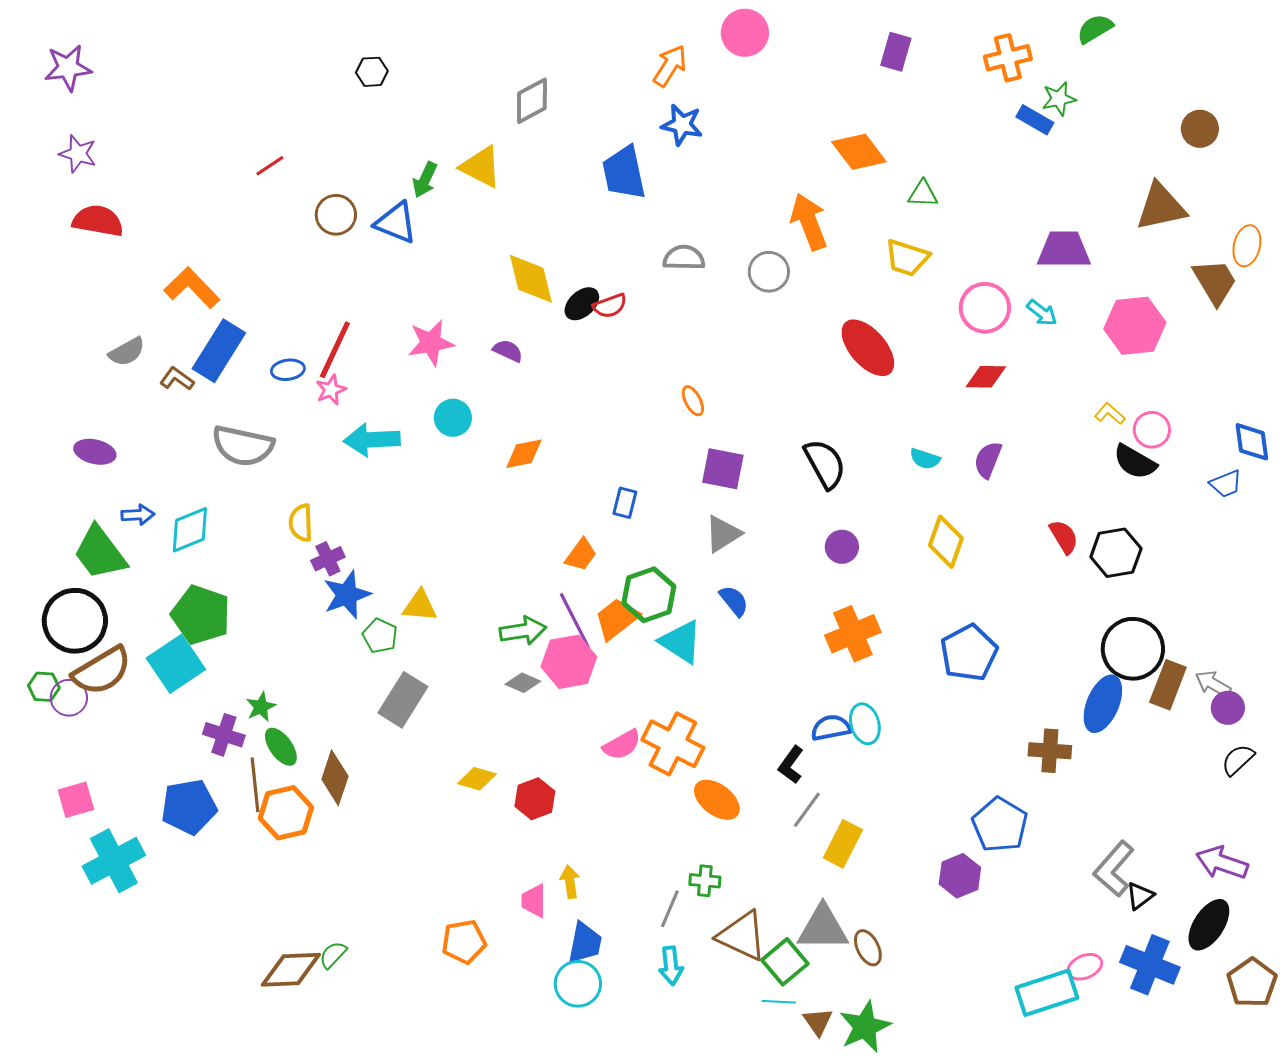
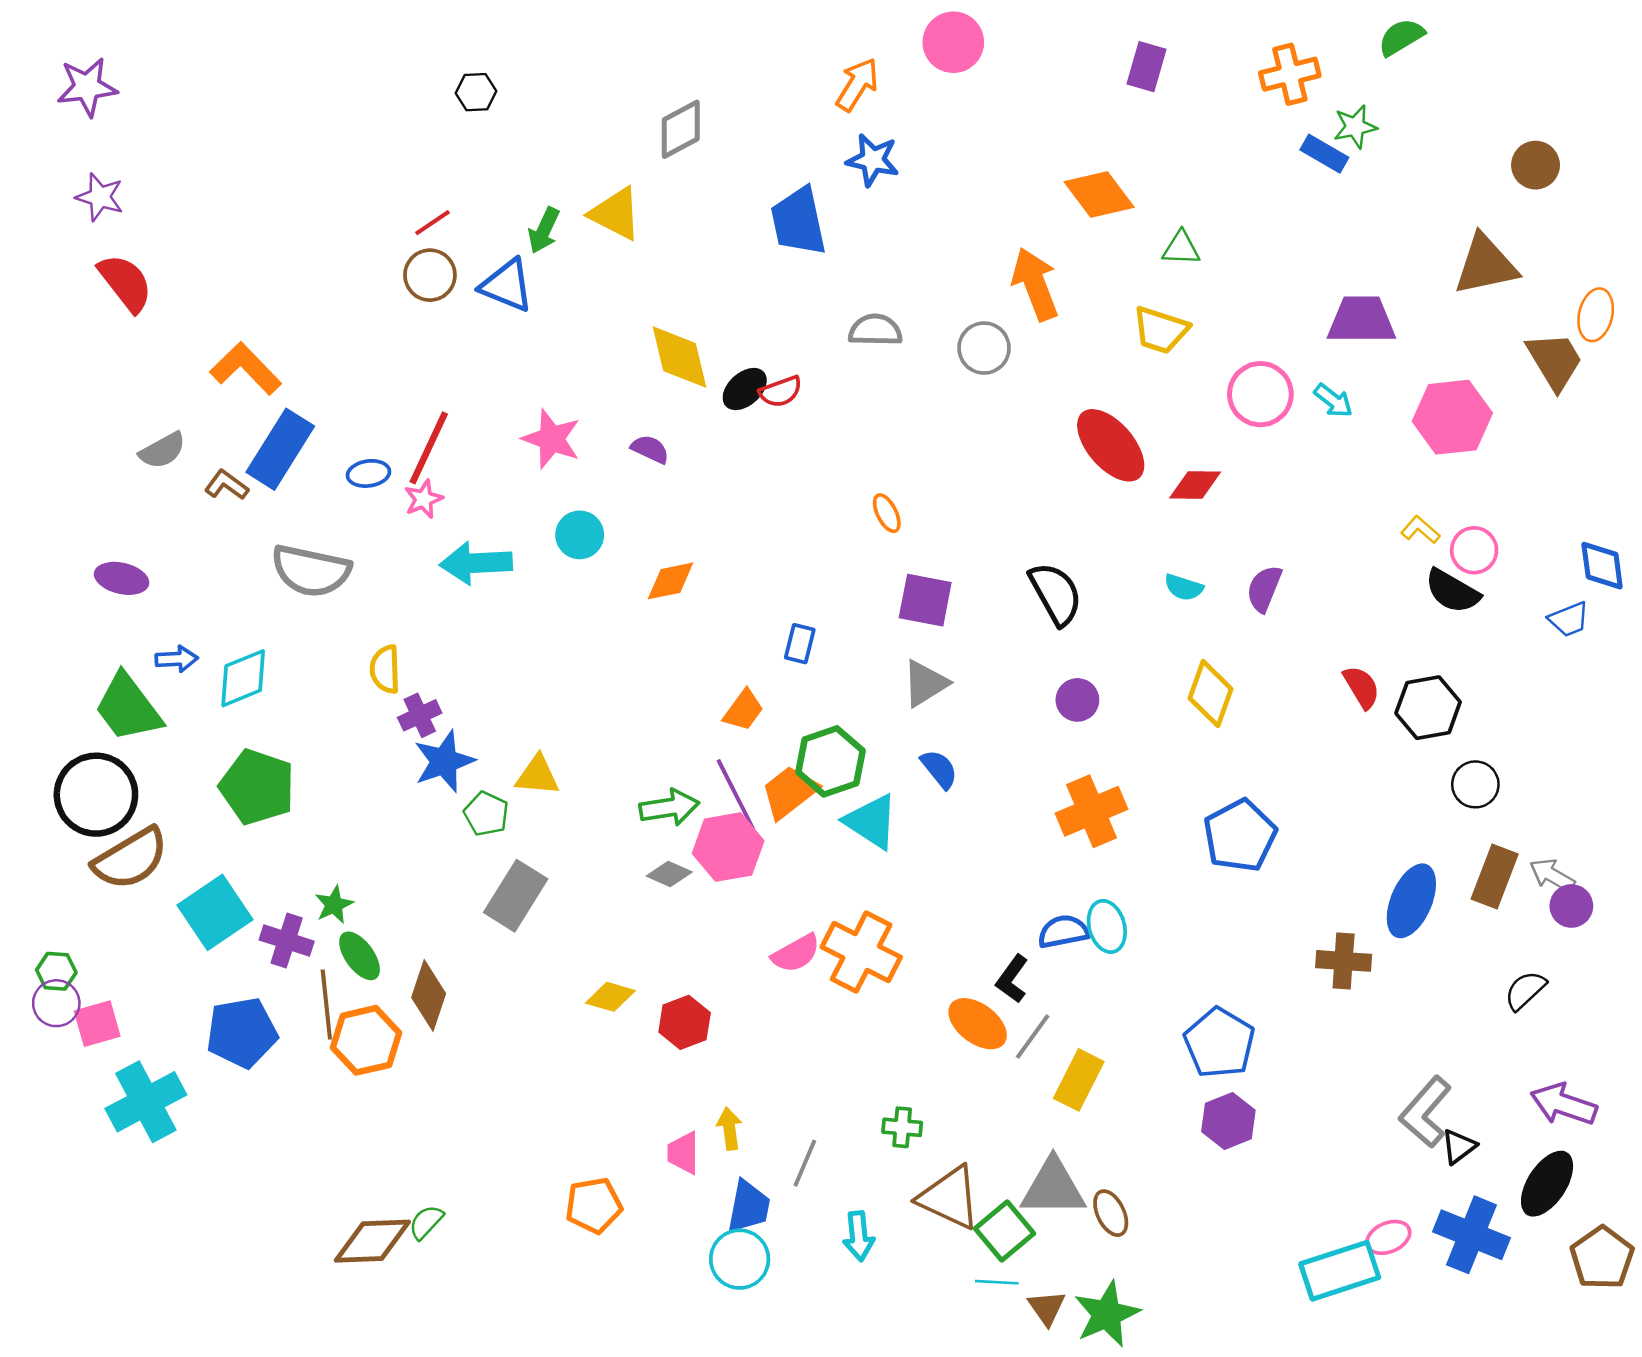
red line: (270, 166) -> (433, 223), moved
red semicircle: (98, 221) -> (125, 283), turned 42
pink star: (431, 343) -> (552, 439), turned 30
red diamond: (986, 377) -> (1195, 485), moved
black circle: (1133, 649) -> (1475, 784), moved, size x0.6
cyan square: (176, 664) -> (215, 912), moved
green hexagon: (44, 687) -> (56, 971), moved
purple circle: (69, 698) -> (56, 1003), moved
black semicircle: (1238, 760) -> (1525, 990), moved
orange ellipse: (717, 800) -> (978, 1024), moved
blue pentagon: (1000, 825) -> (1219, 1043), moved
gray line: (670, 909) -> (805, 1163), moved

